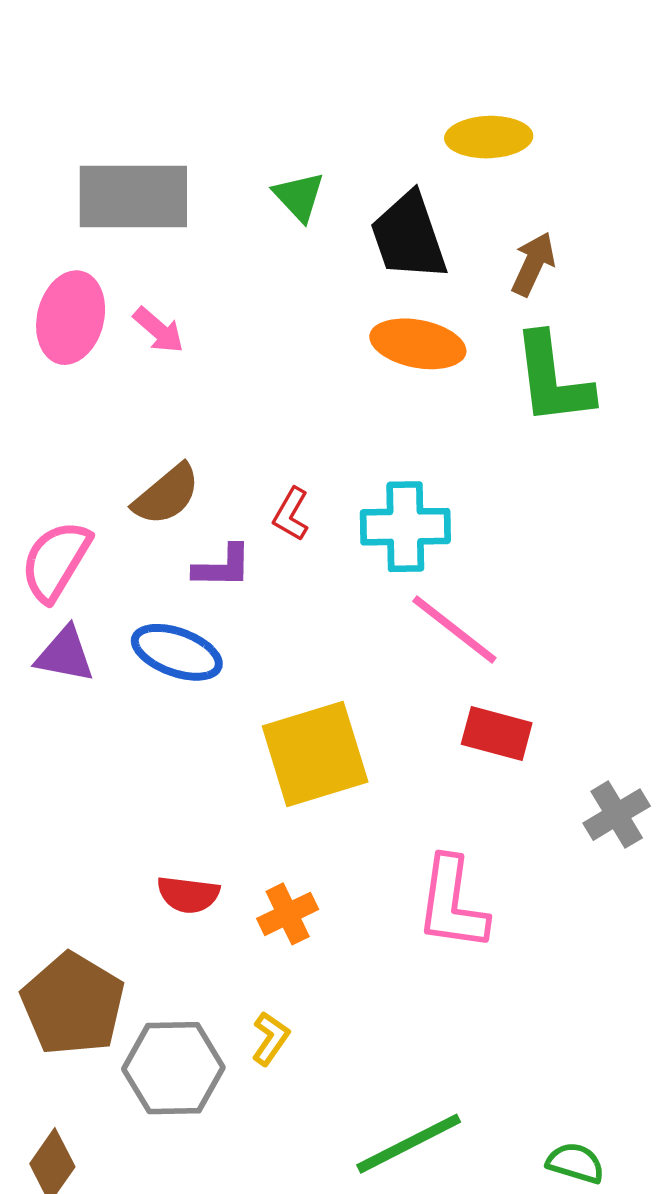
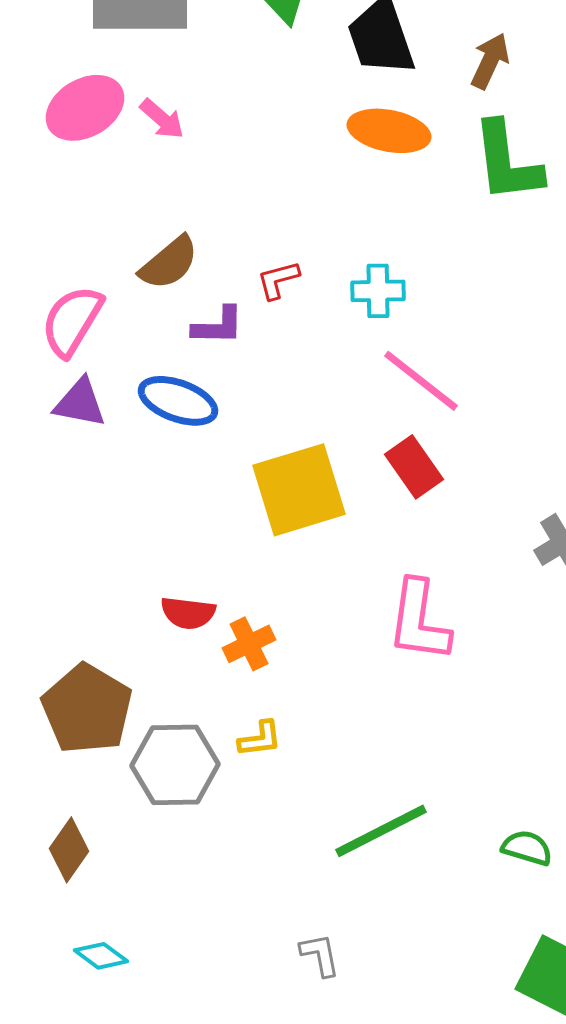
pink ellipse: (71, 318) -> (85, 108), turned 46
red L-shape: (291, 514) -> (278, 280), turned 45
cyan cross: (405, 527) -> (378, 291), size x0.7
red rectangle: (497, 733) -> (414, 467), moved, turned 40
orange cross: (288, 914) -> (249, 644), moved
yellow L-shape: (270, 1038) -> (260, 739), turned 48

